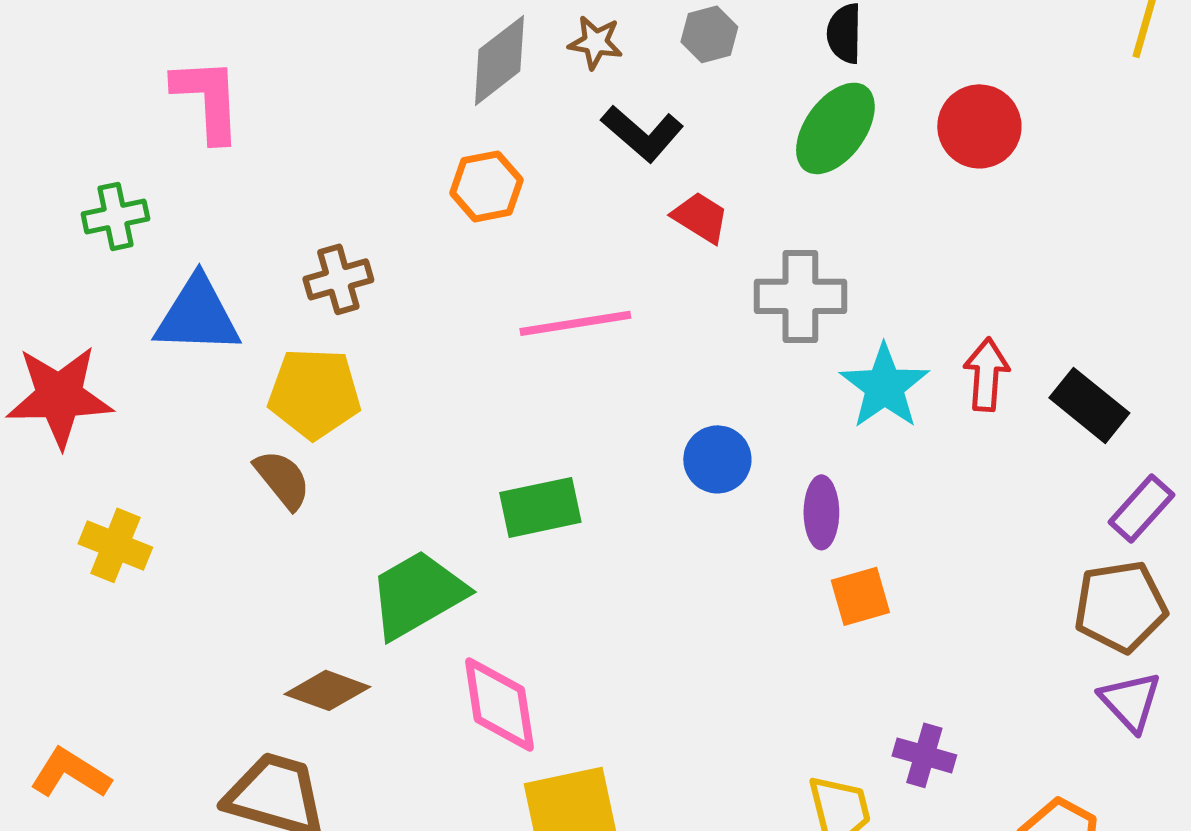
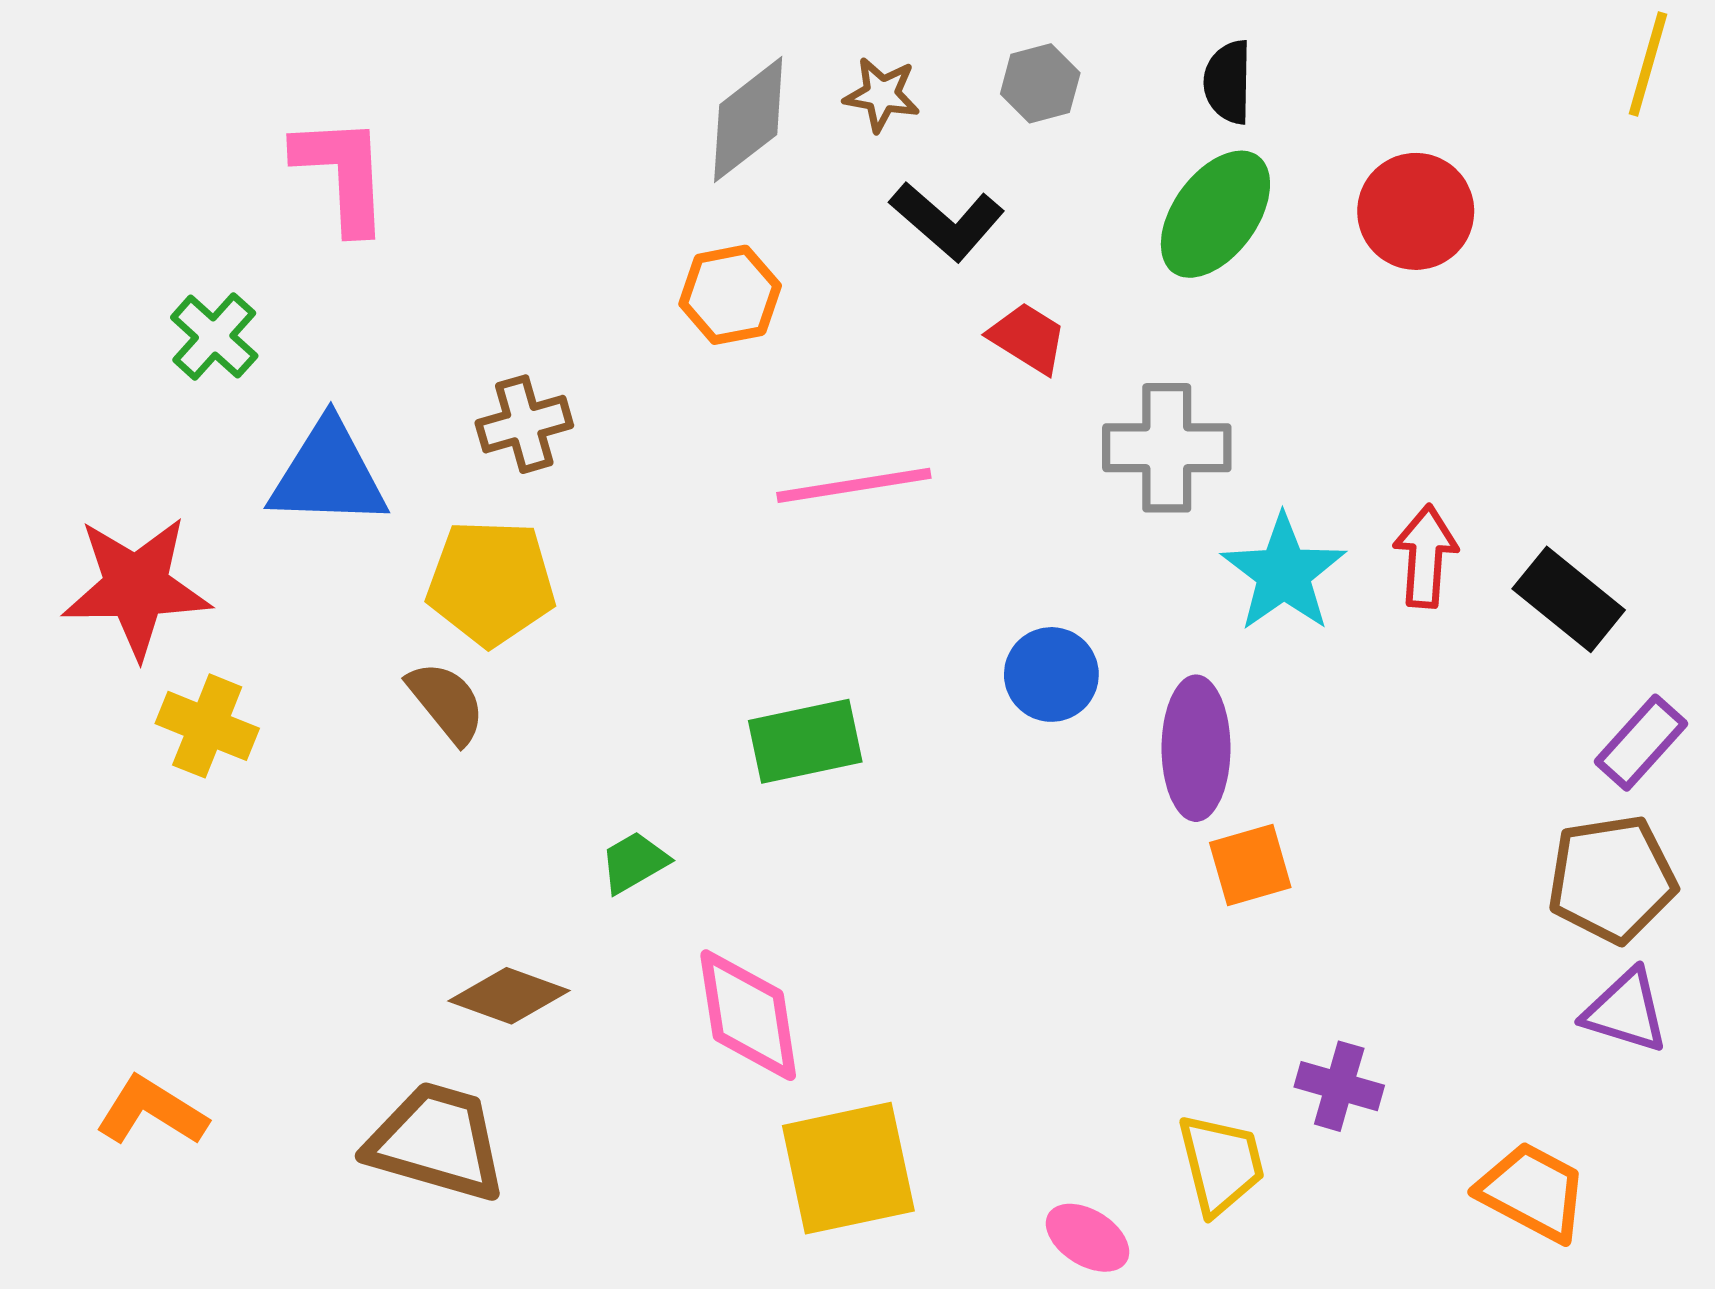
green cross: (115, 216) -> (214, 337), turned -36
purple ellipse: (821, 512) -> (1196, 748), size x1.4
yellow cross: (115, 545) -> (207, 726), moved
green trapezoid: (417, 594) -> (634, 862), size x0.5
purple triangle: (1130, 701) -> (1626, 1011), turned -30

